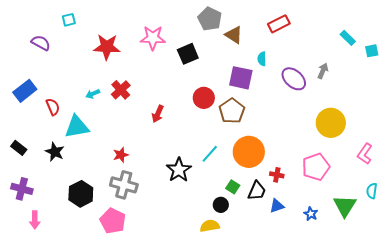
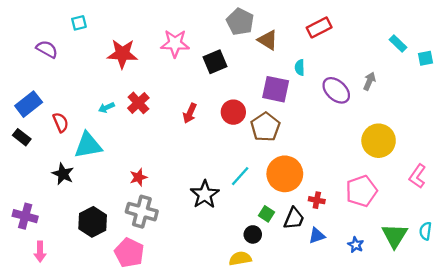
red arrow: (158, 114) -> (190, 113), moved
black rectangle: (19, 148) -> (22, 137), moved
cyan semicircle: (372, 191) -> (425, 231), moved

